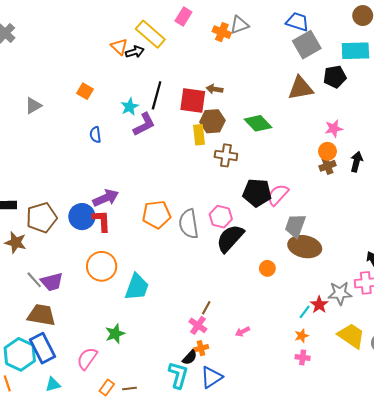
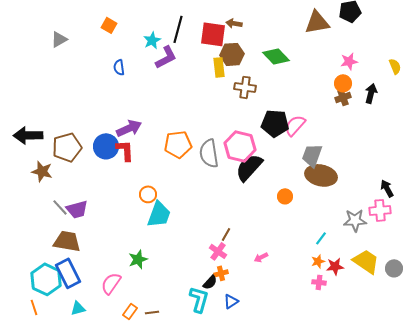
pink hexagon: (221, 217) -> (240, 146), size x1.4
orange circle: (102, 266) -> (148, 194), moved, size x0.6
red star: (319, 305) -> (335, 266), moved, turned 30
blue triangle: (211, 377) -> (231, 301), size x0.7

